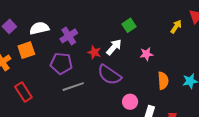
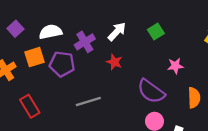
white arrow: (114, 47) -> (117, 32), moved
purple pentagon: (61, 63) -> (62, 64), moved
purple semicircle: (109, 75) -> (151, 91), moved

